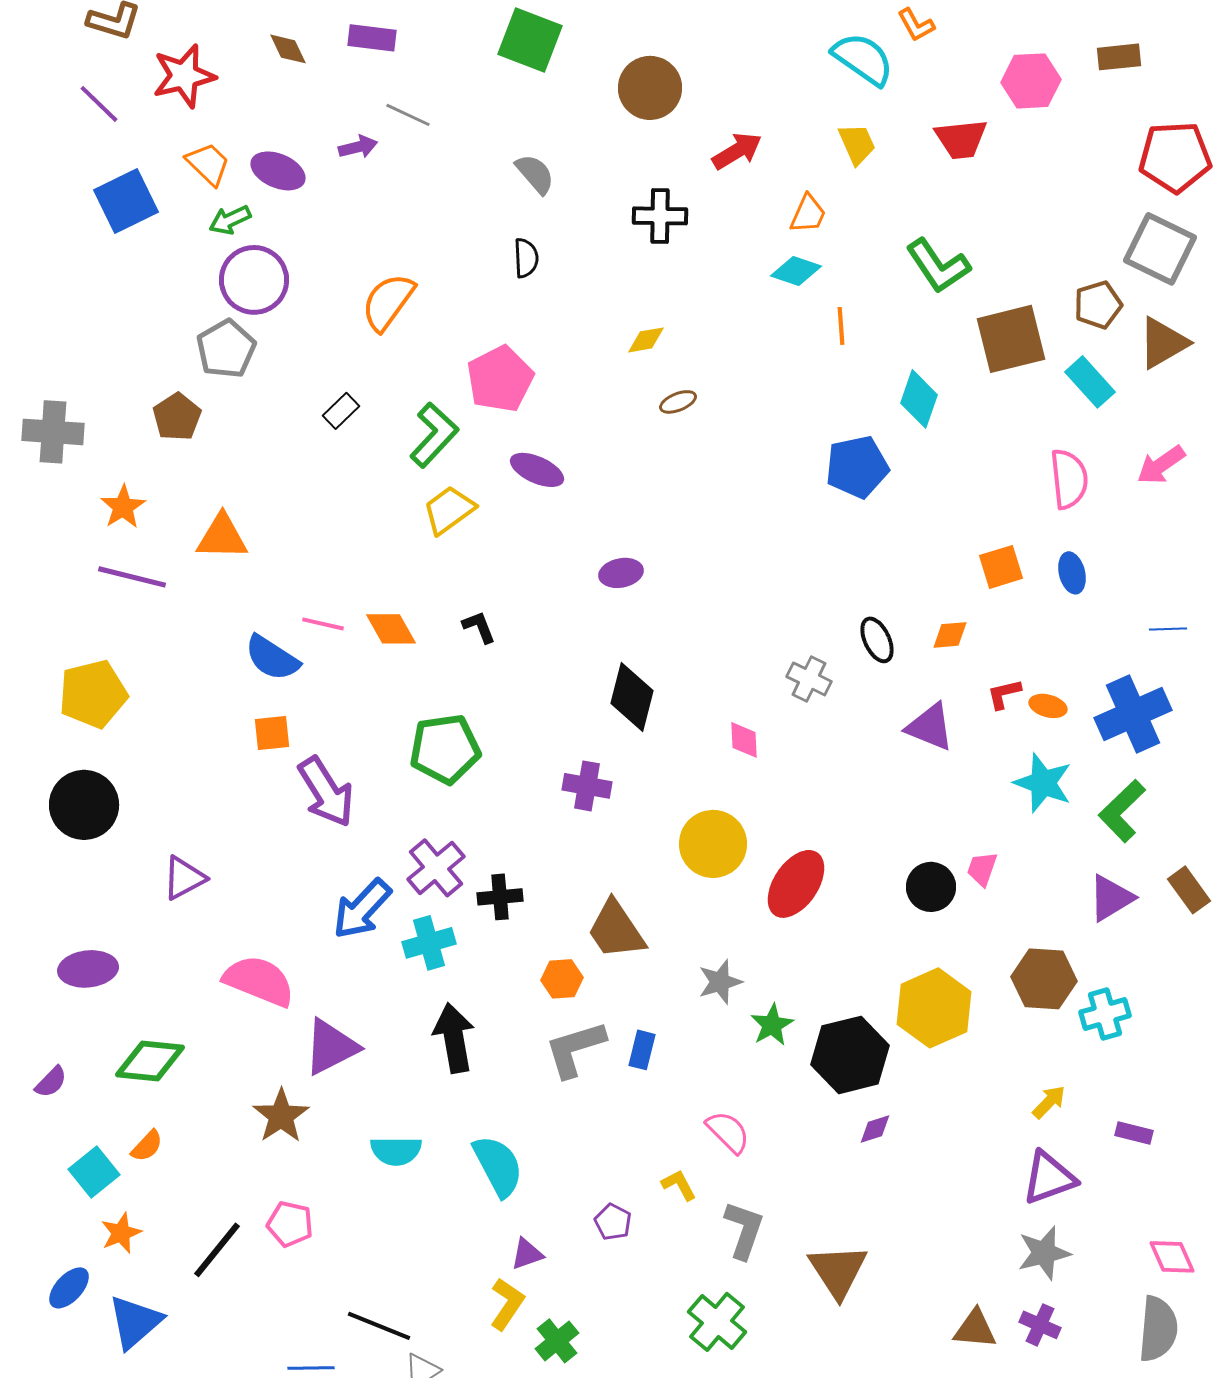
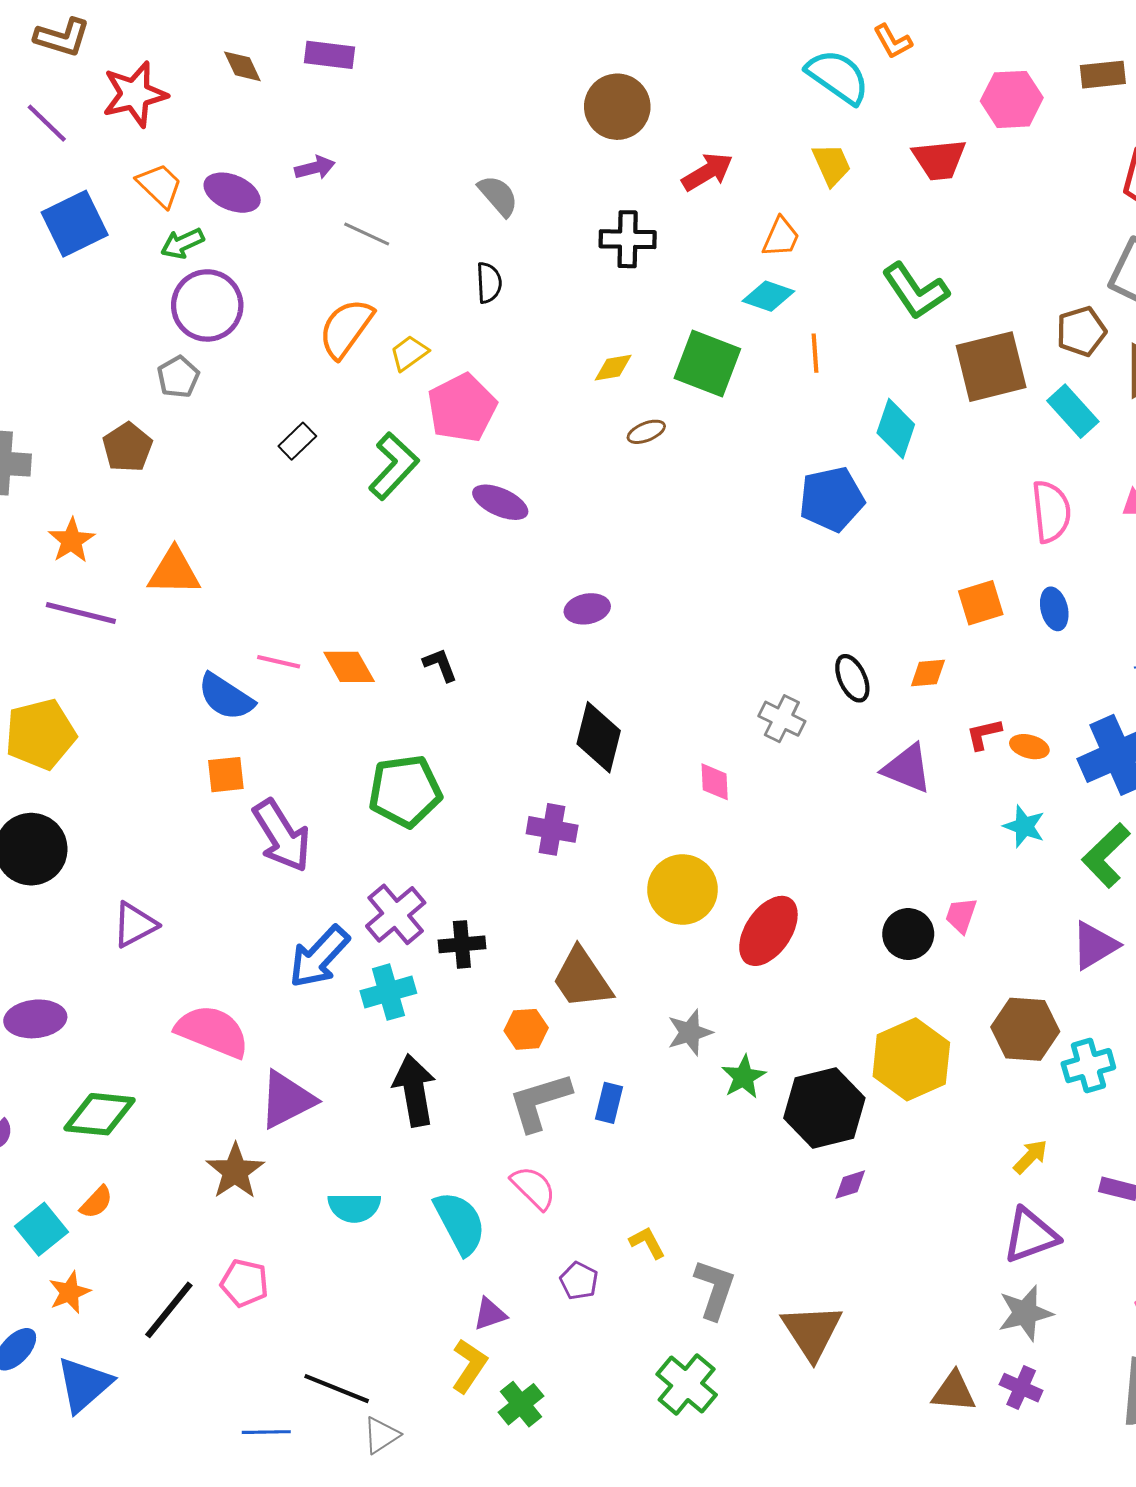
green square: (530, 40) -> (707, 363), moved
gray line: (408, 115) -> (367, 234), moved
gray pentagon: (226, 349) -> (178, 377), size x0.7
yellow trapezoid: (449, 510) -> (409, 353), moved, size x0.7
cyan star: (1043, 783) -> (1024, 826), size x0.7
pink semicircle: (728, 1132) -> (533, 1188), moved

